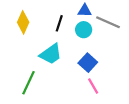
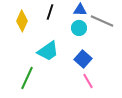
black line: (59, 23) -> (50, 12), moved

